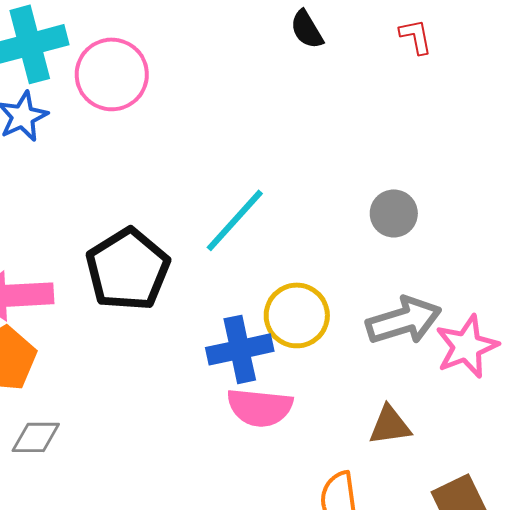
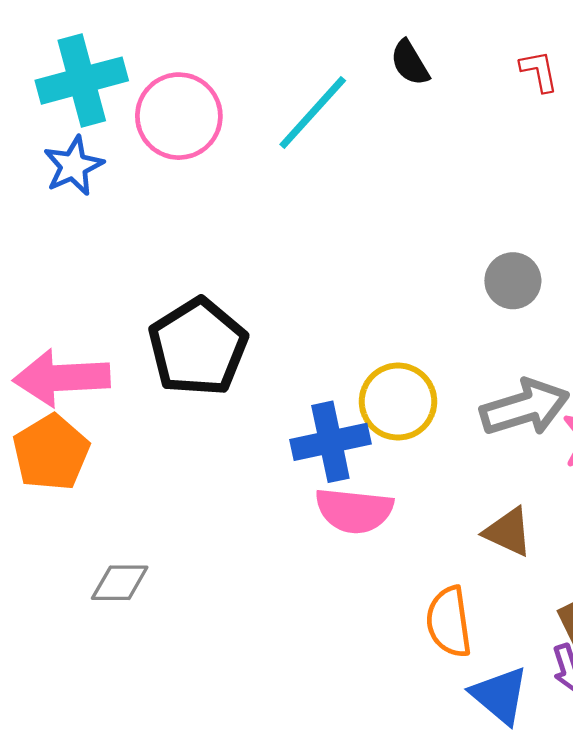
cyan line: (235, 220) -> (313, 113), moved
brown triangle: (390, 425) -> (508, 532), turned 33
gray diamond: (36, 437) -> (120, 583), moved

